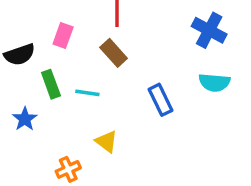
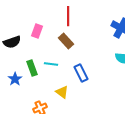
green rectangle: (51, 84) -> (32, 68), moved
blue rectangle: (160, 100) -> (81, 73), moved

